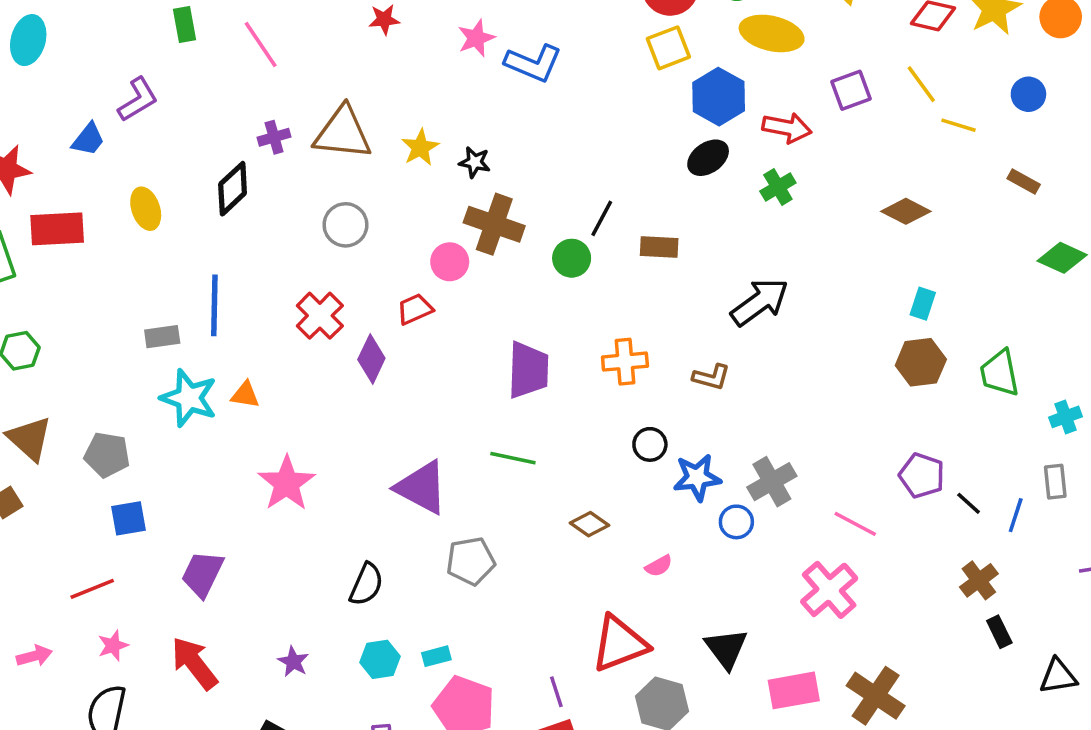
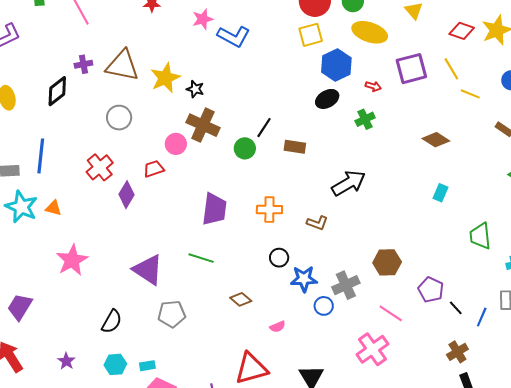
purple square: (851, 90) -> (411, 69), size x1.4
red arrow: (787, 128) -> (373, 86), size x0.6
yellow star: (420, 147) -> (165, 78), size x1.4
brown hexagon: (921, 362) -> (387, 262), moved

